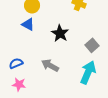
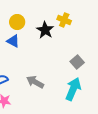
black star: (60, 33) -> (45, 30), moved

